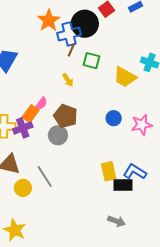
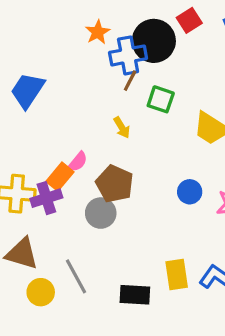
orange star: (49, 20) -> (98, 32), size x0.7
black rectangle: (123, 185) -> (135, 295), moved

